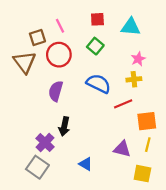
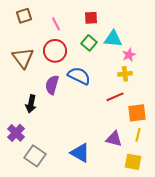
cyan triangle: (131, 27) -> (113, 39), moved
brown square: (37, 38) -> (24, 16), moved
blue semicircle: (99, 84) -> (79, 76), moved
black arrow: (64, 126) -> (31, 104), moved
purple cross: (45, 143) -> (16, 133), moved
blue triangle: (86, 164) -> (80, 153), size x1.5

